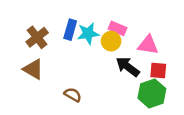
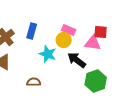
cyan star: (88, 33) -> (48, 54), moved, turned 30
red square: (158, 70) -> (101, 32), moved
brown semicircle: (73, 95) -> (34, 82), turned -32

